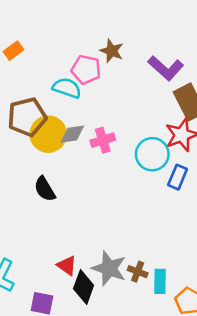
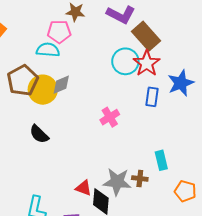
pink cross: (103, 140) -> (110, 117), moved
cyan circle: (152, 154) -> (125, 61), moved
black semicircle: (45, 189) -> (39, 134), moved
cyan rectangle: (160, 281) -> (161, 160), moved

